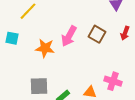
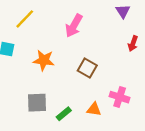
brown square: (97, 34) -> (87, 68), moved
pink arrow: (69, 36) -> (74, 26), moved

